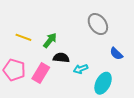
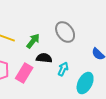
gray ellipse: (98, 24) -> (65, 32), moved
cyan arrow: (81, 69) -> (63, 69), turned 136

